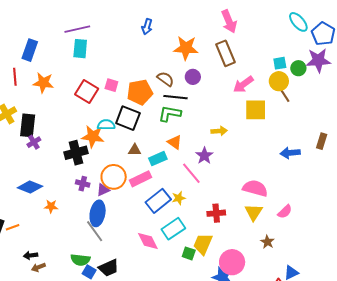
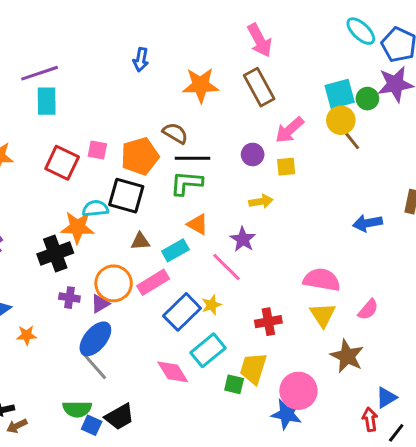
cyan square: (280, 63) -> (340, 94), size x1.5
purple circle: (193, 77) -> (253, 154), moved
yellow square: (256, 110) -> (286, 167), moved, size x0.6
blue ellipse: (98, 213) -> (95, 339), turned 35
brown star: (267, 242) -> (347, 356), size x1.6

